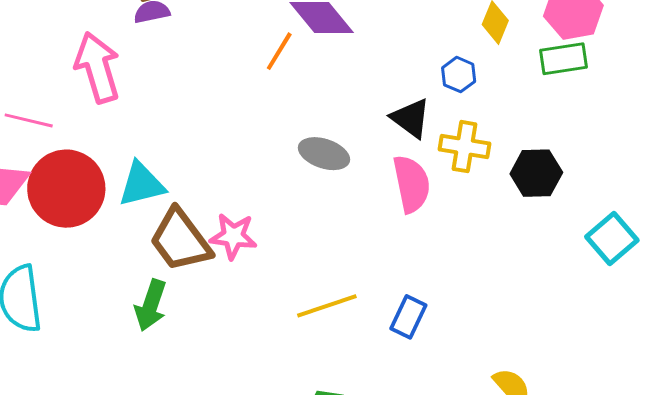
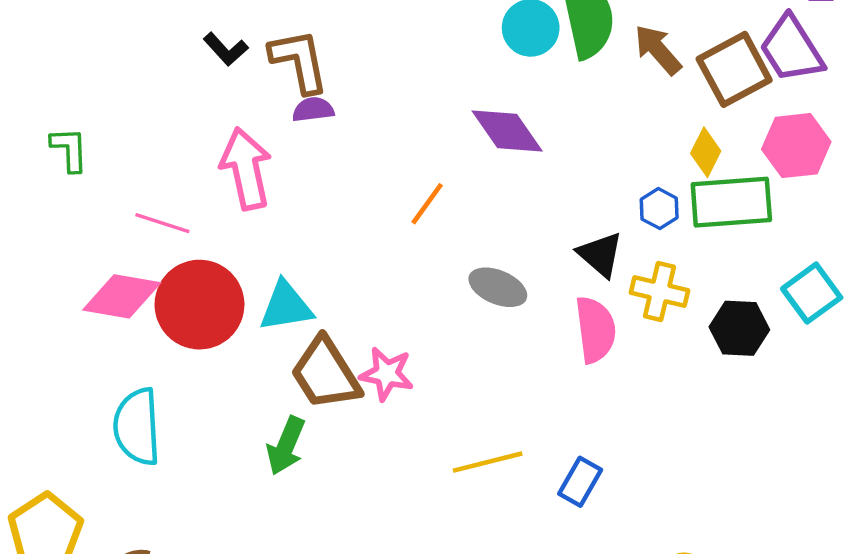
orange line: (279, 51) -> (427, 204), moved
green rectangle: (563, 59) -> (731, 202), moved, size x1.5
cyan square: (612, 239) -> (812, 293), moved

